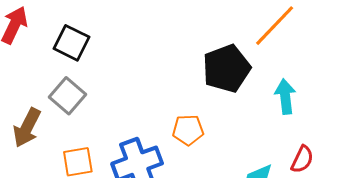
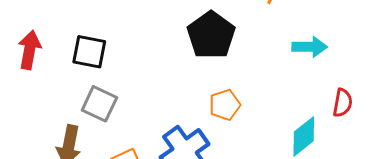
black pentagon: (226, 69) -> (211, 35), moved
cyan arrow: (285, 97) -> (310, 47), turned 112

